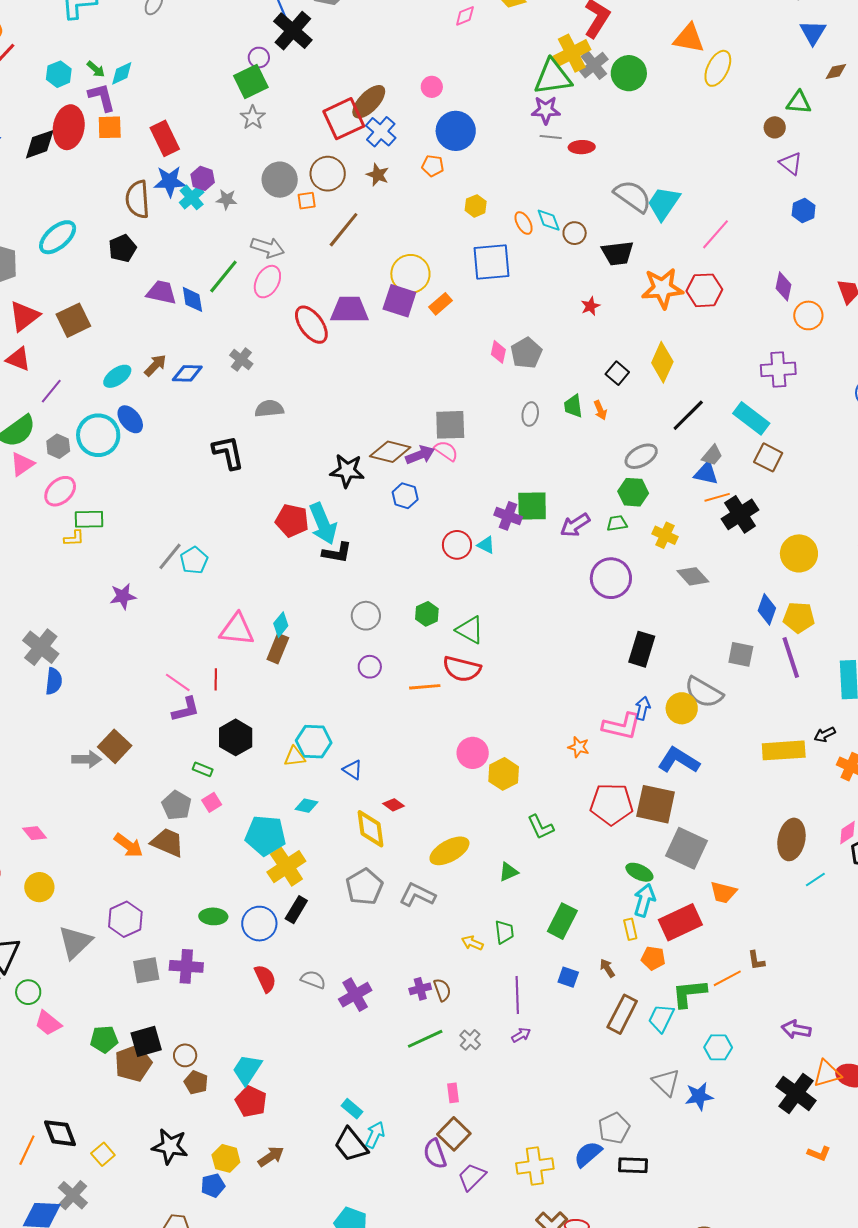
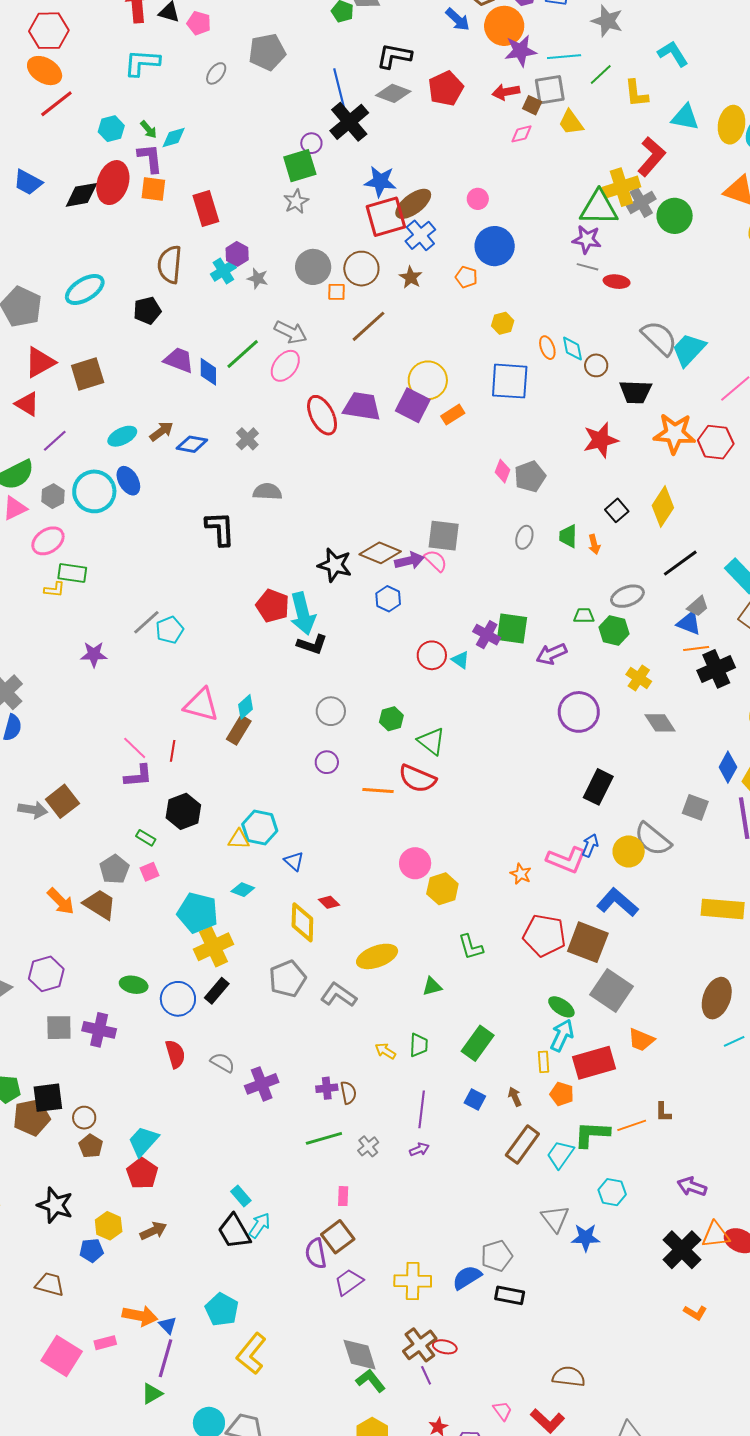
blue star: (170, 181) -> (380, 181), moved
red star: (590, 306) -> (601, 440), size x1.8
green trapezoid: (617, 523) -> (584, 616), moved

